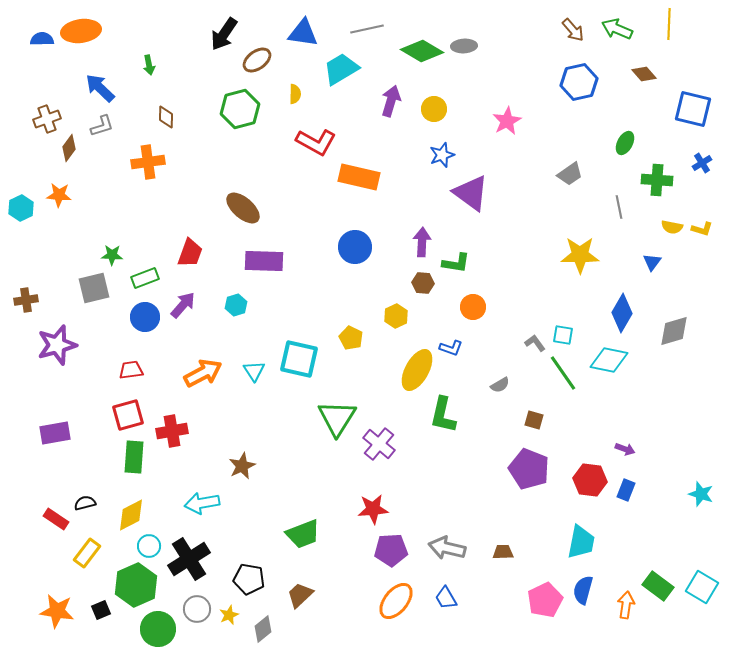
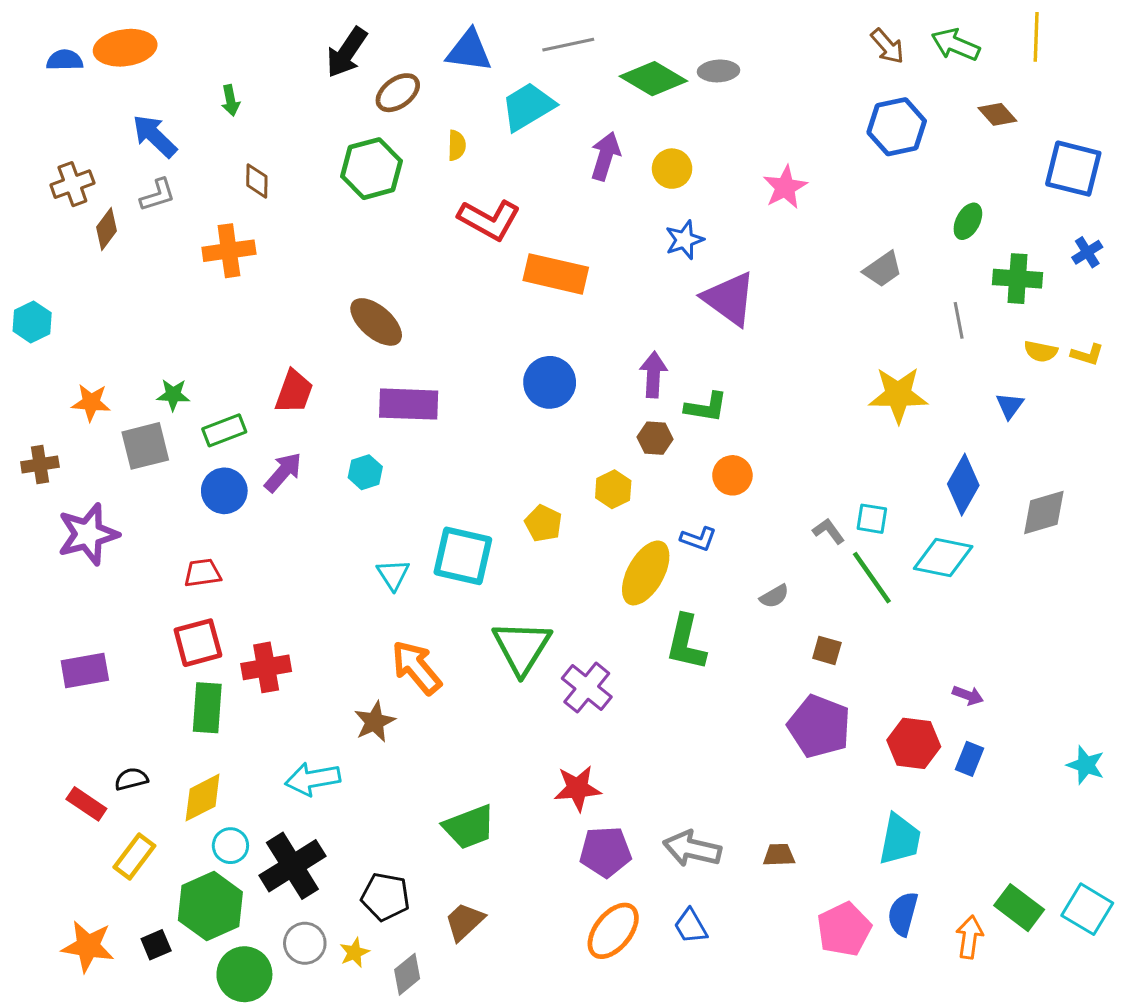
orange star: (59, 195) -> (91, 403), moved
orange arrow: (203, 373) -> (416, 667), moved, turned -102

